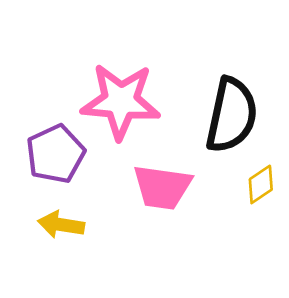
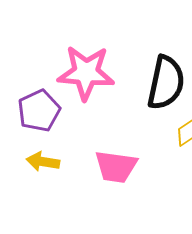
pink trapezoid: (162, 187) -> (116, 167), moved

